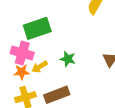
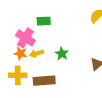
green rectangle: (37, 28) -> (44, 21), size x0.6

